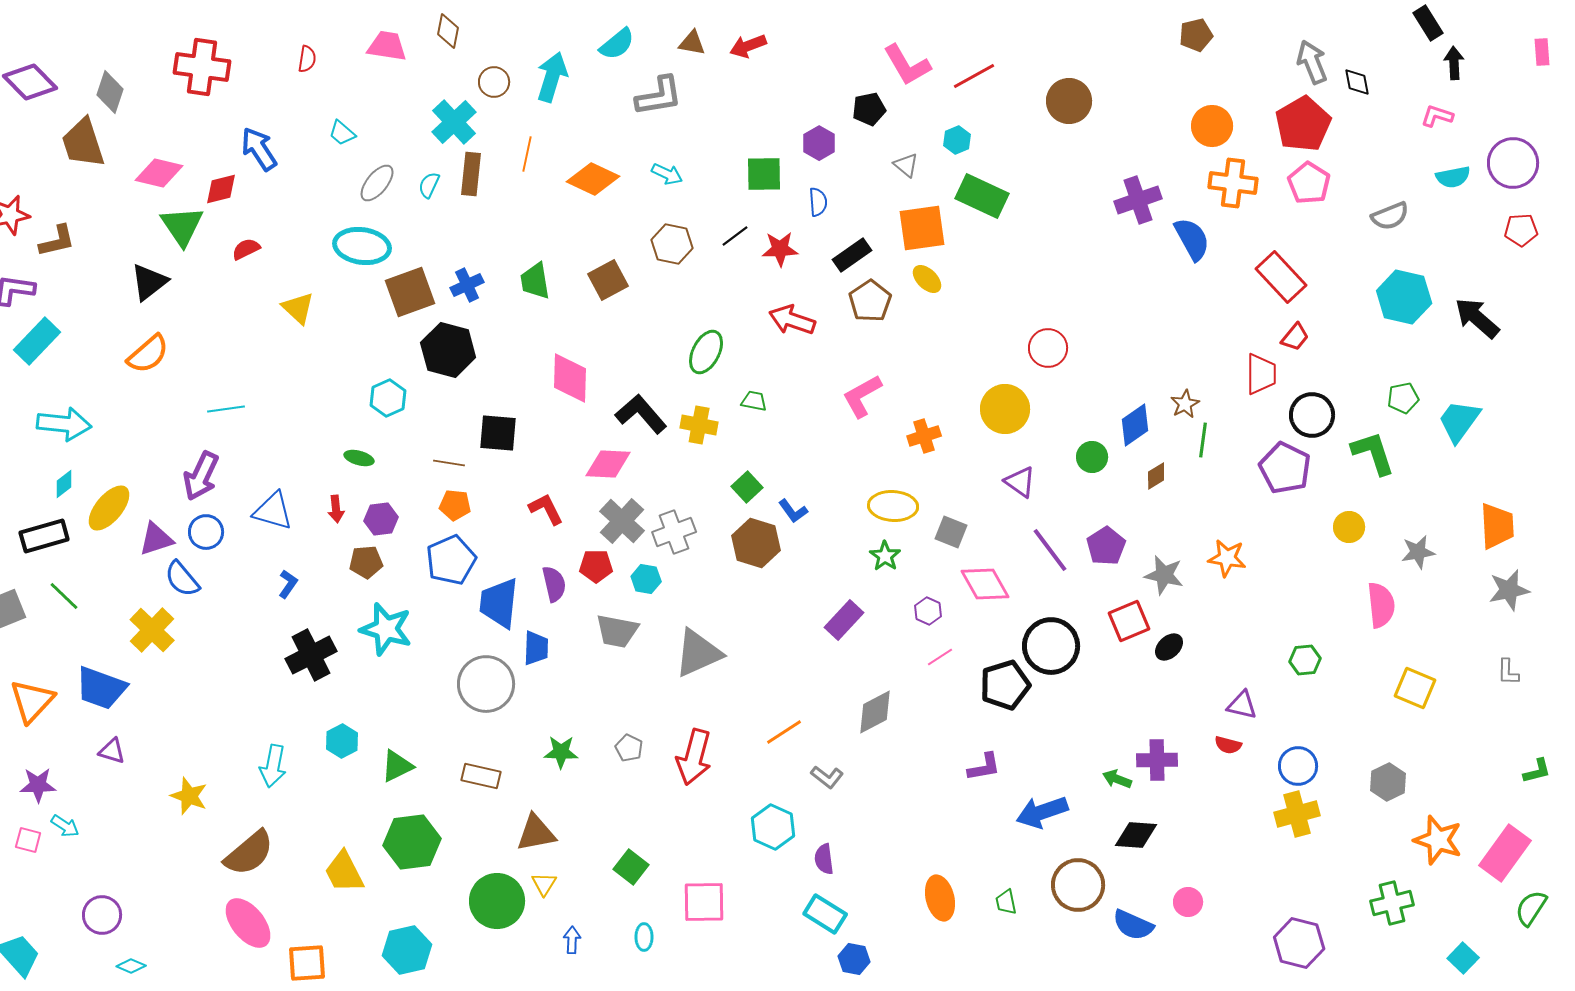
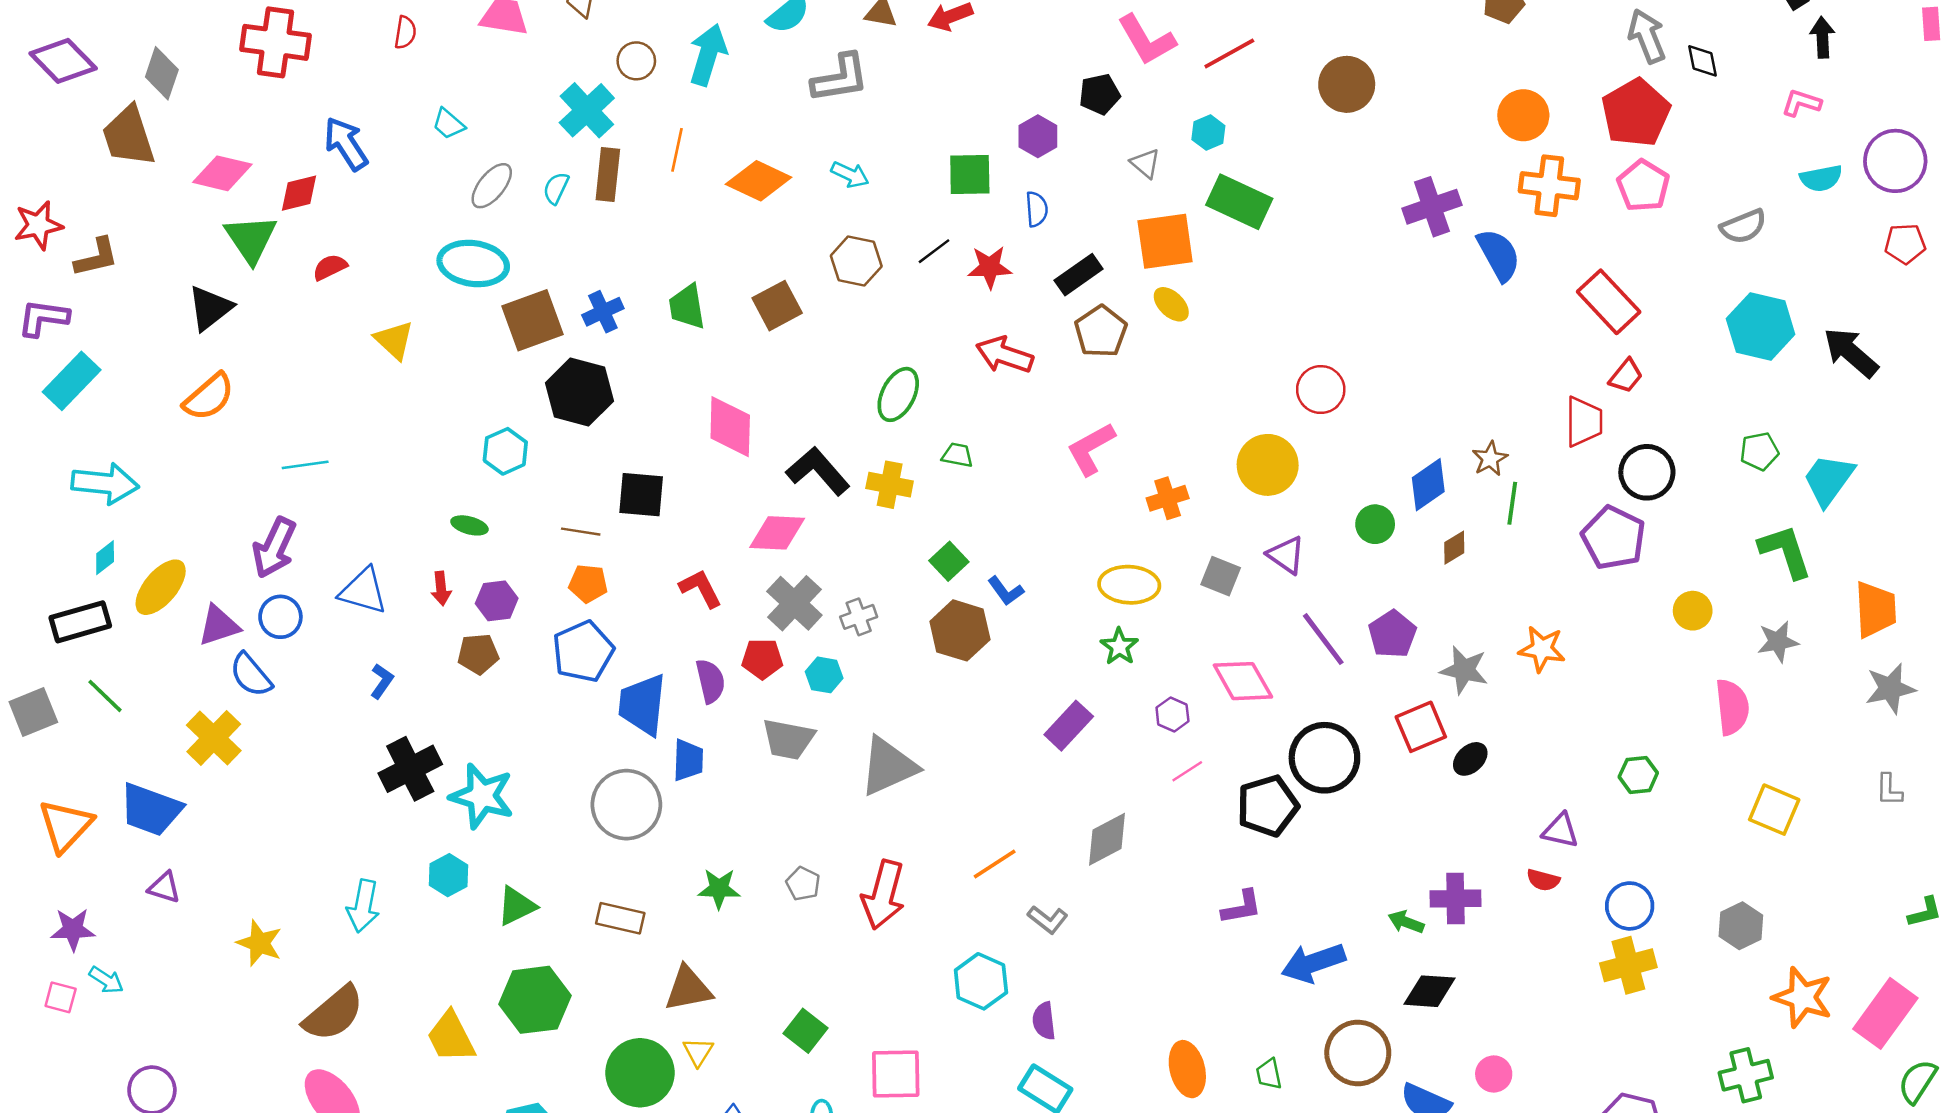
green L-shape: (1373, 453) -> (1785, 551), moved
gray cross: (674, 532) -> (859, 617), size x0.7
gray square: (951, 532) -> (1221, 576), moved
cyan star: (386, 629) -> (482, 796), moved

